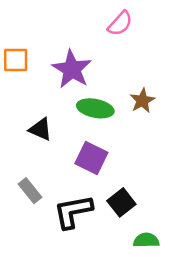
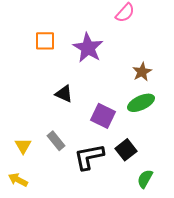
green ellipse: (95, 108) -> (141, 103), moved, turned -36
green semicircle: (146, 240) -> (145, 179), turned -60

